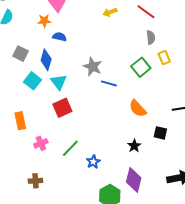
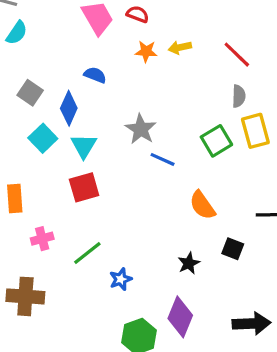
orange star: (44, 21) -> (146, 51), moved
yellow rectangle: (164, 58) -> (255, 131), size x1.5
brown cross: (35, 181) -> (25, 296), size x1.6

